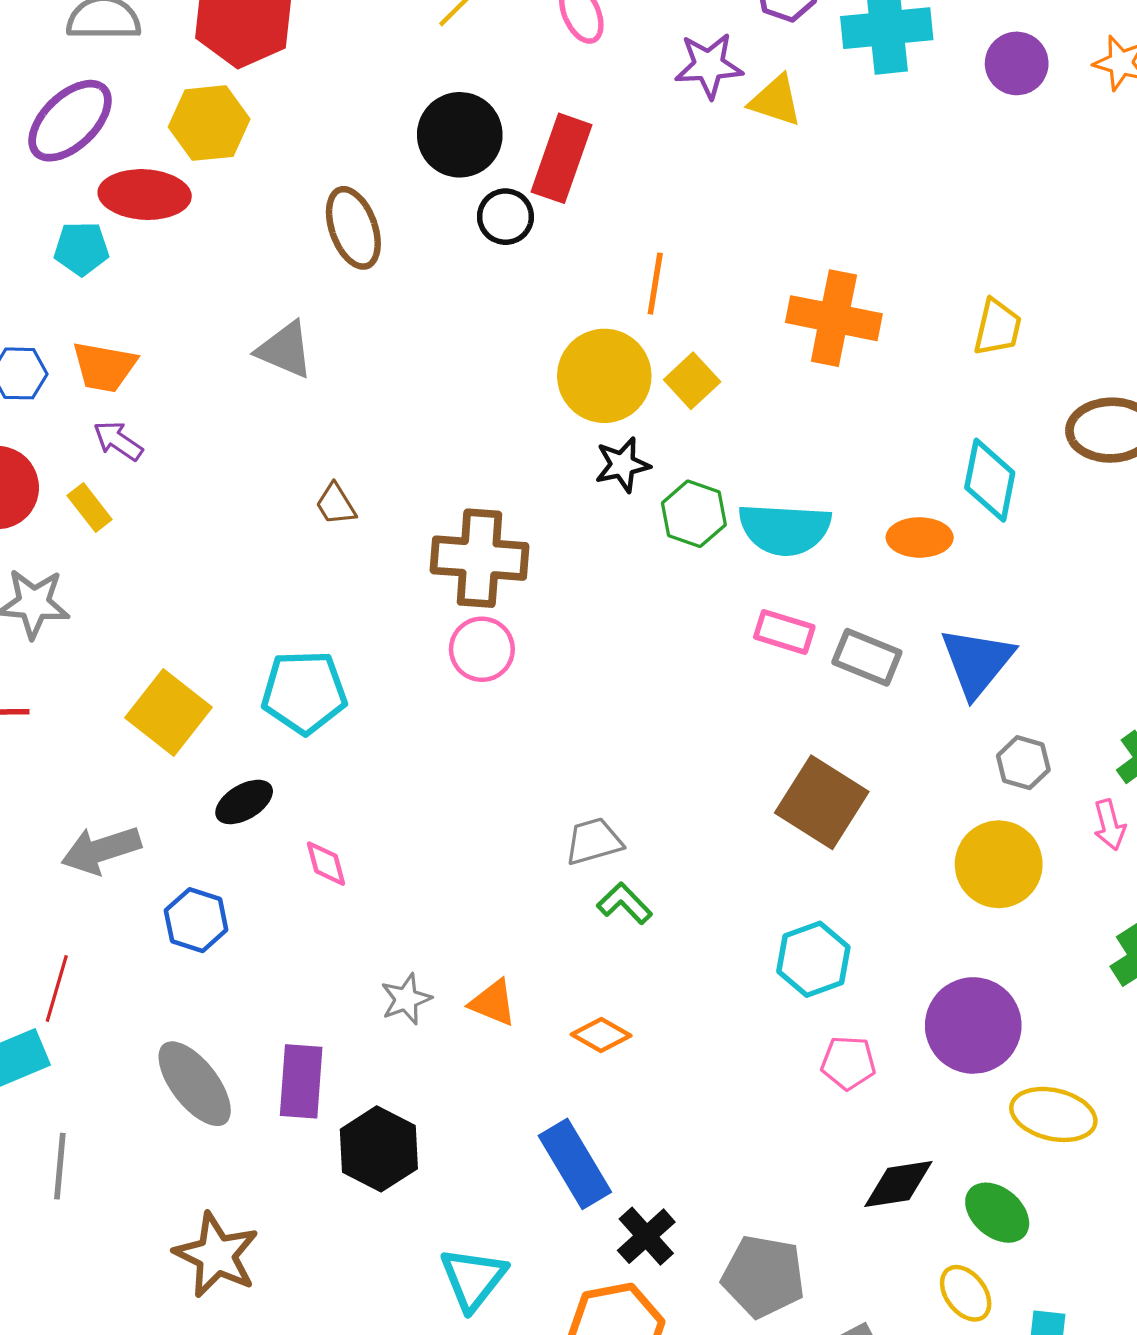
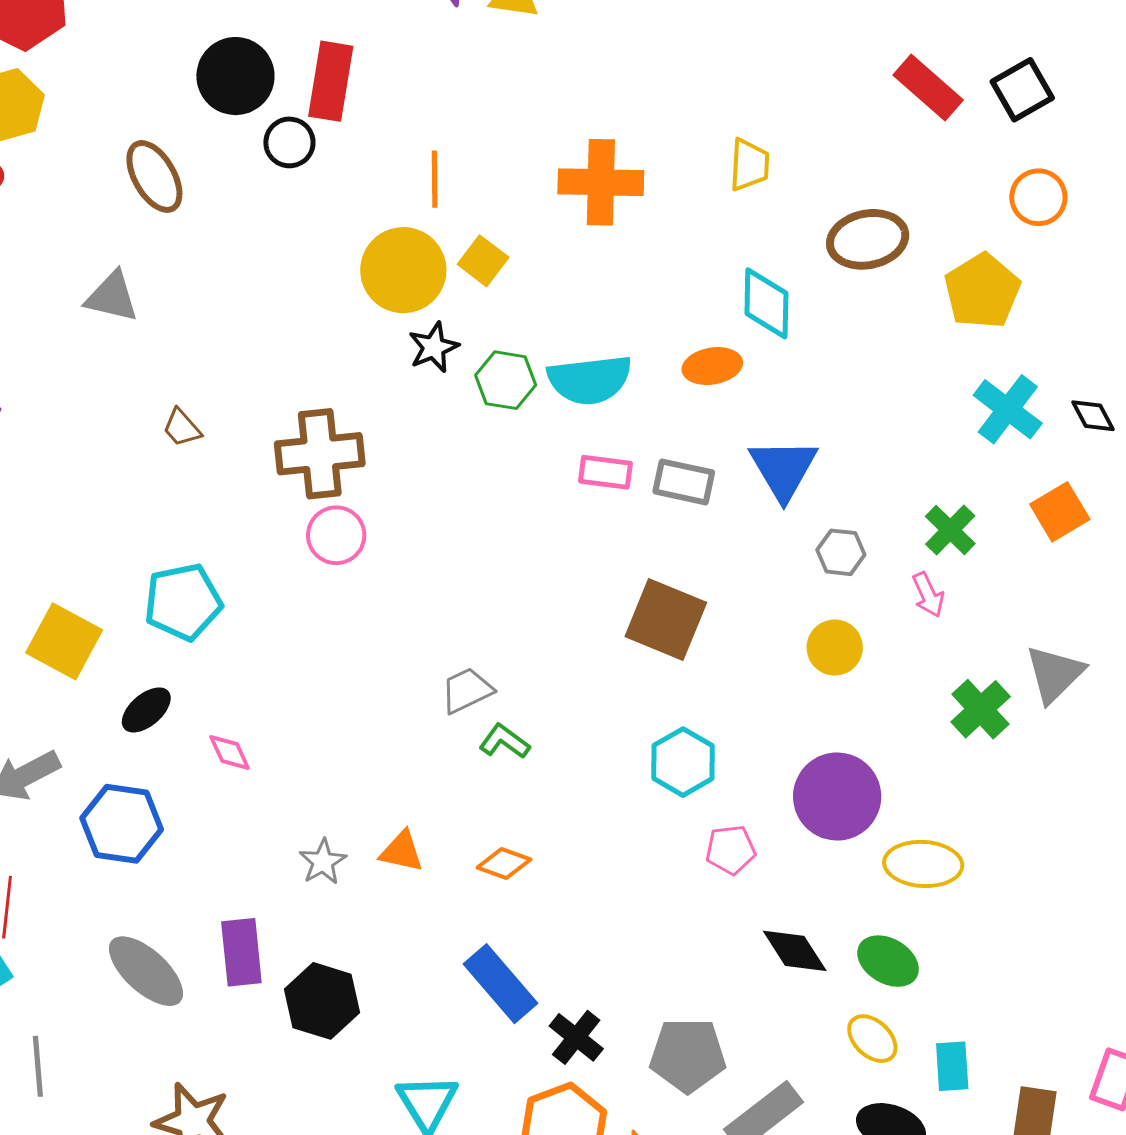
yellow circle: (999, 864) -> (835, 648), size x0.7
blue hexagon: (196, 920) -> (122, 824), size x1.4
black diamond: (898, 1184) -> (795, 951), turned 76

